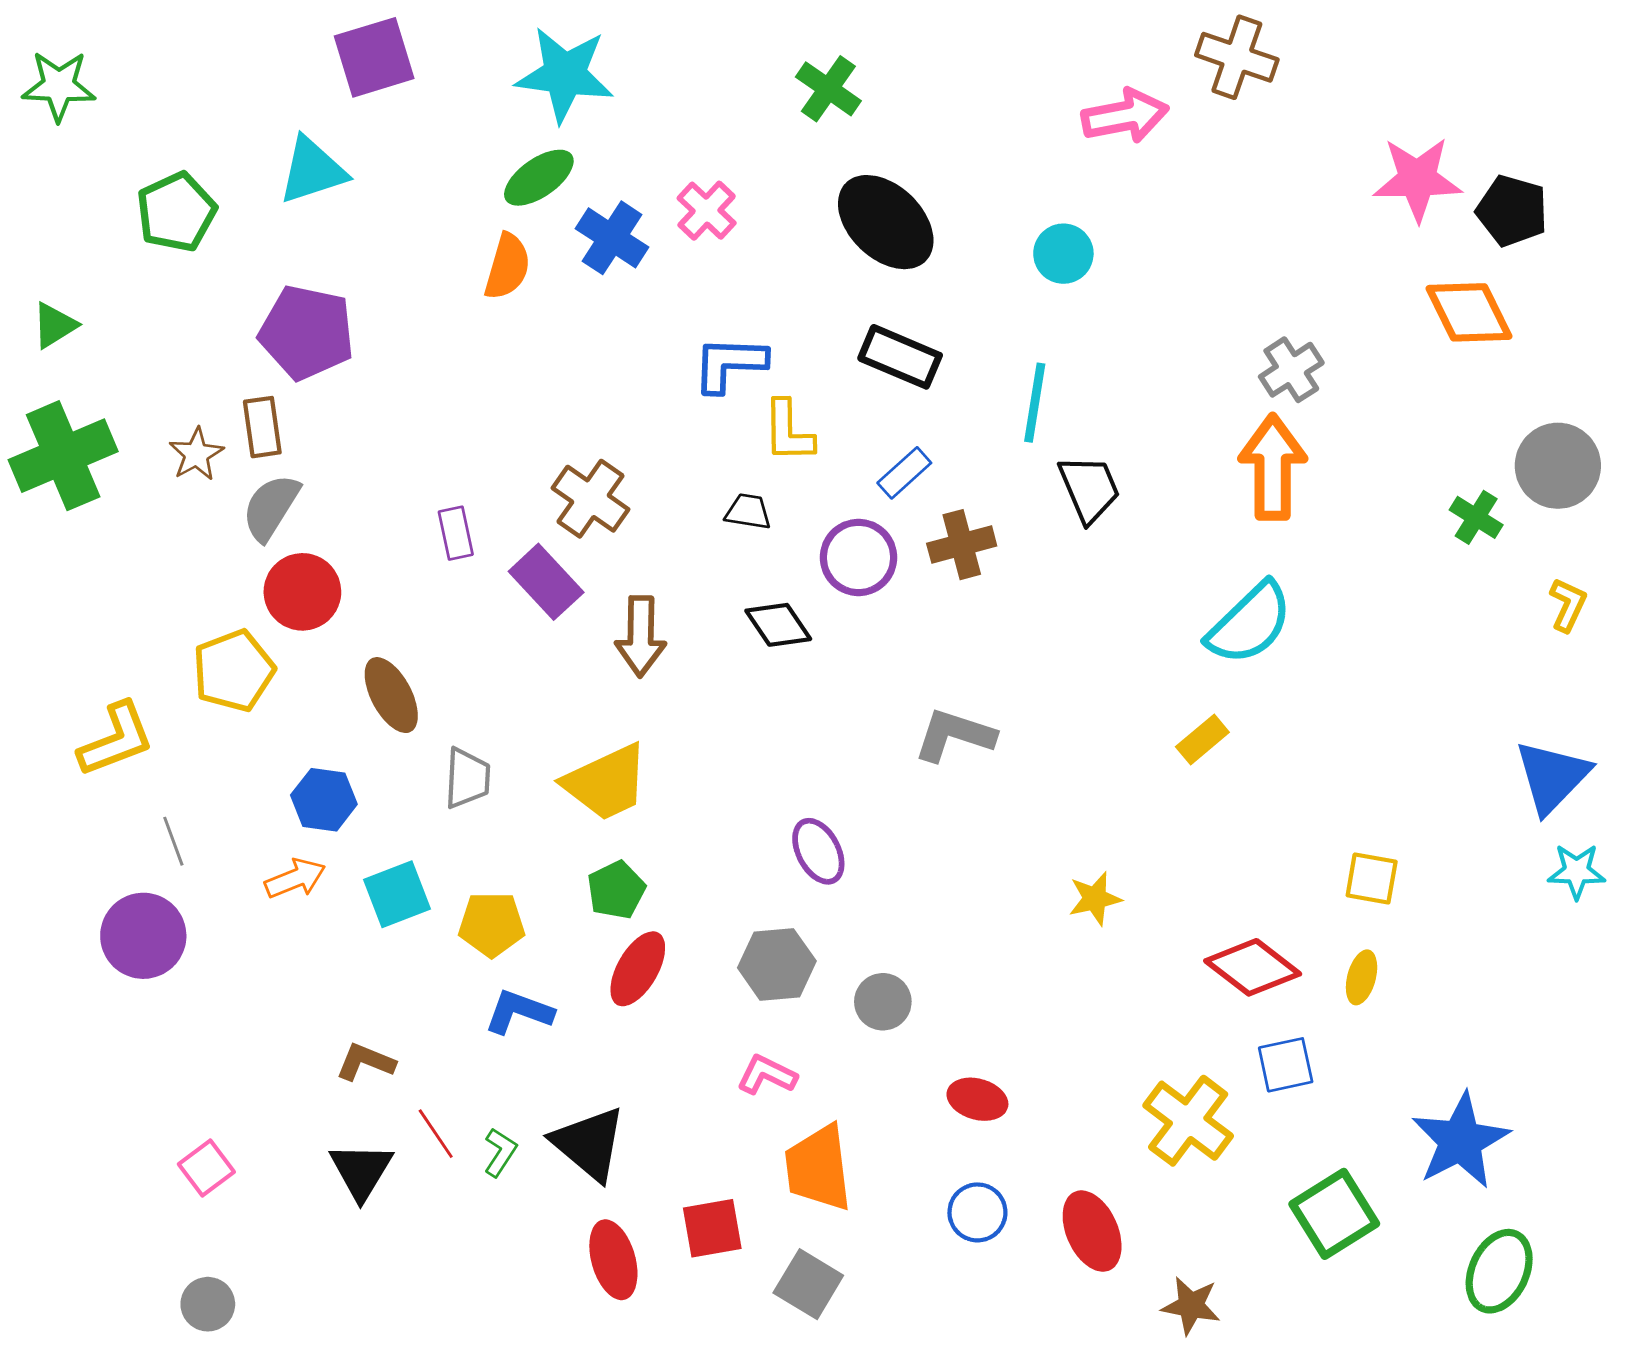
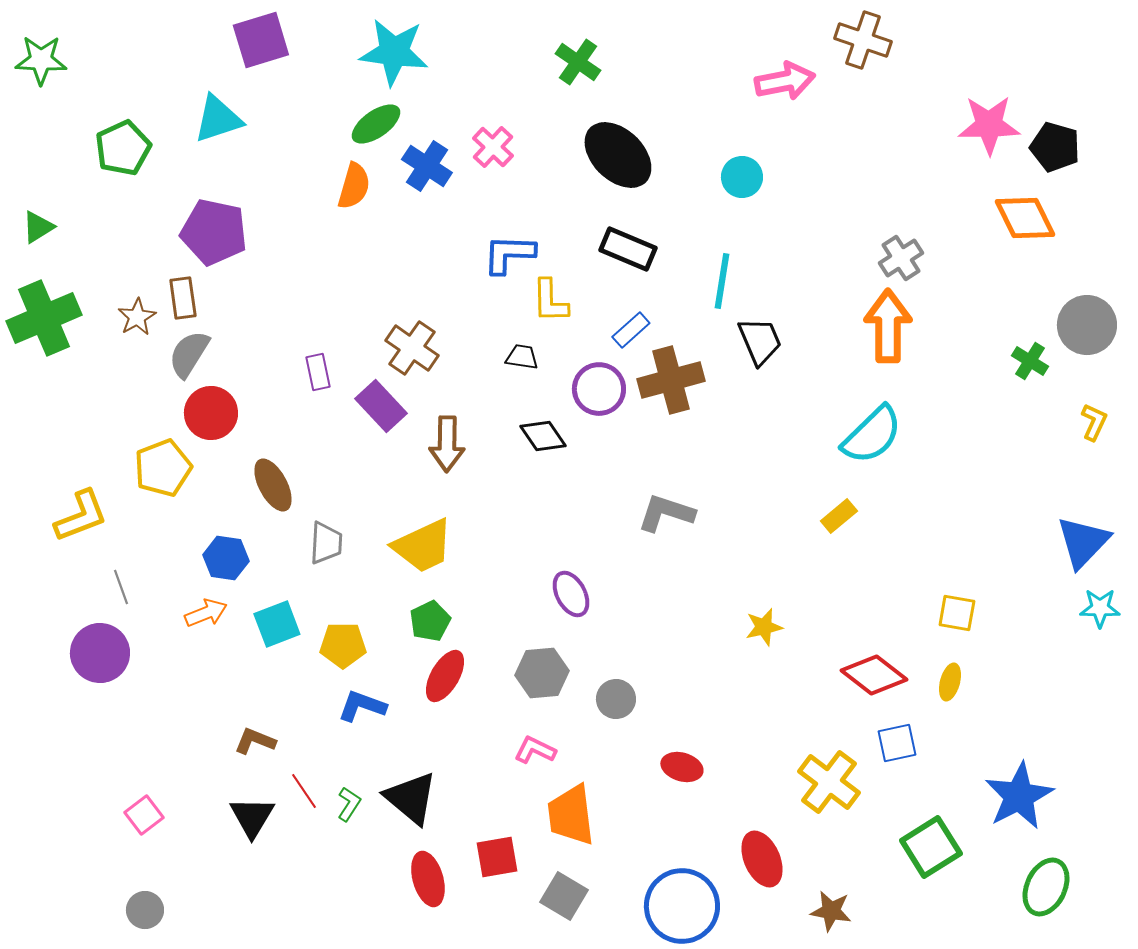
brown cross: (962, 545) -> (671, 380), size x1.4
blue circle: (977, 1212) -> (682, 906), moved, size x1.8

